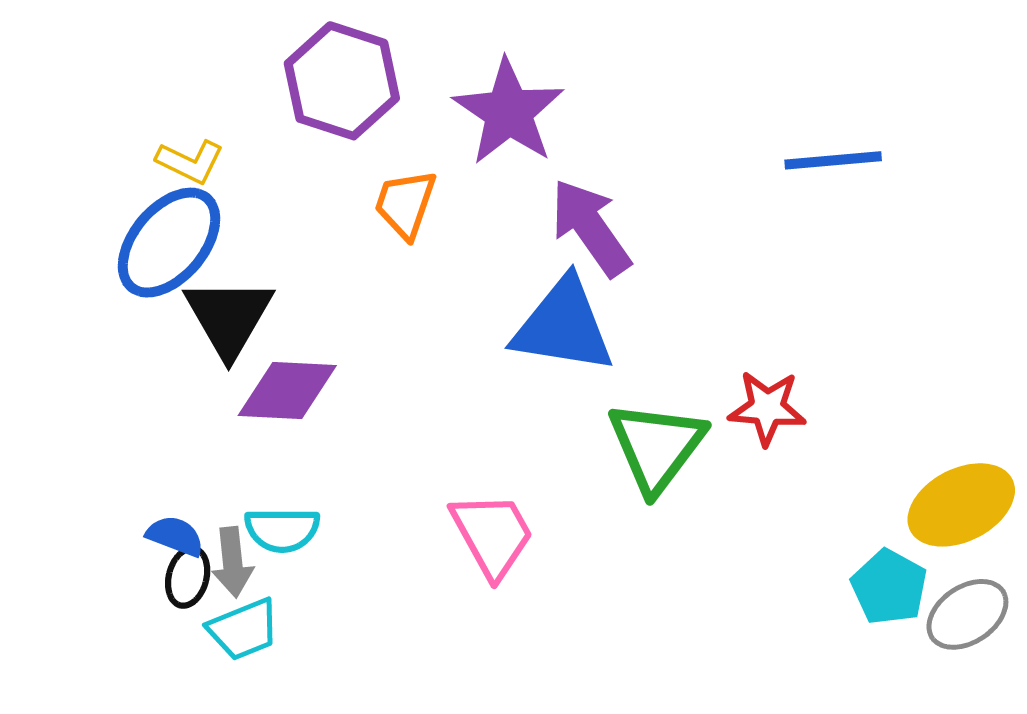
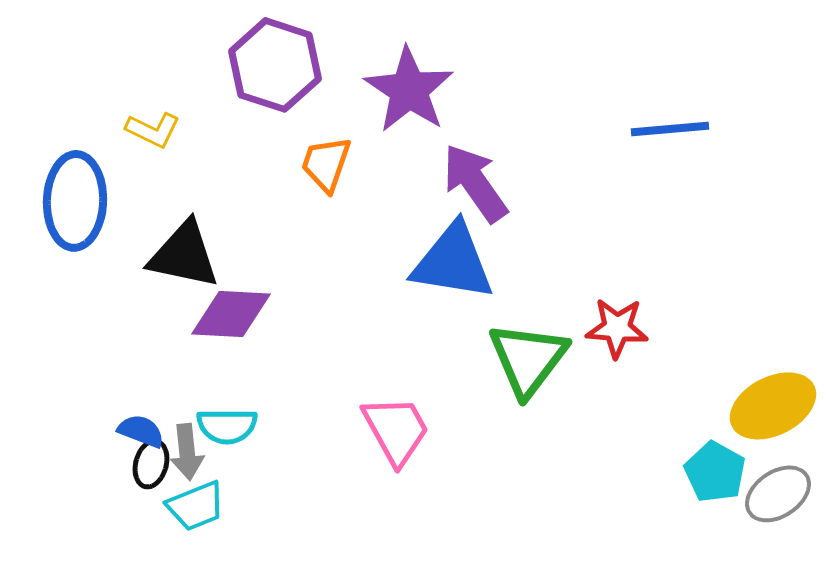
blue ellipse: (169, 243) -> (75, 201), moved, turned -38
black triangle: (229, 317) -> (184, 255), turned -48

